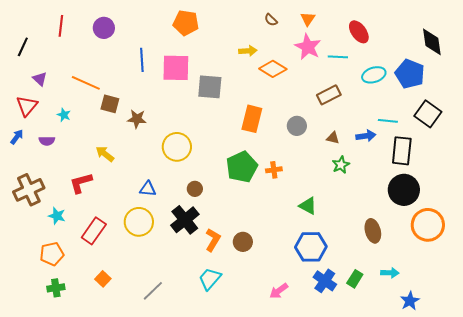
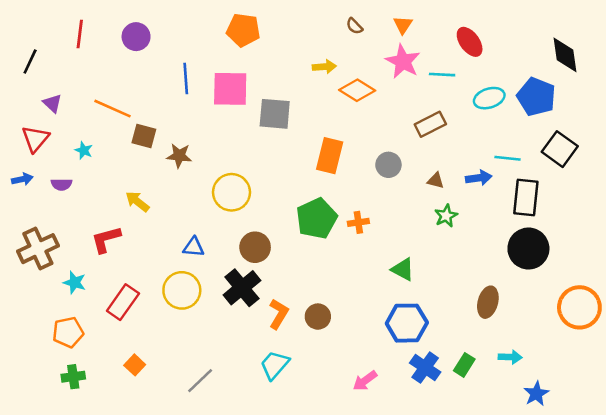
blue arrow: (17, 137) -> (22, 179), turned 42
brown circle: (195, 189) -> (255, 247), size x1.5
orange circle: (428, 225) -> (579, 307), moved
brown ellipse: (373, 231) -> (488, 302), turned 30

